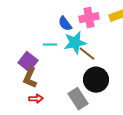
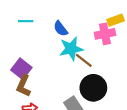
pink cross: (89, 18) -> (105, 34), moved
cyan line: (50, 45) -> (26, 21), moved

